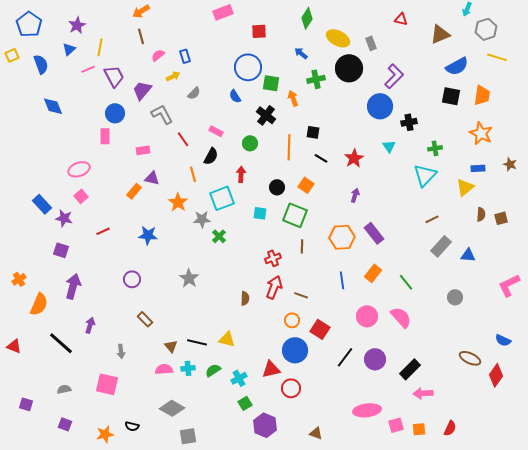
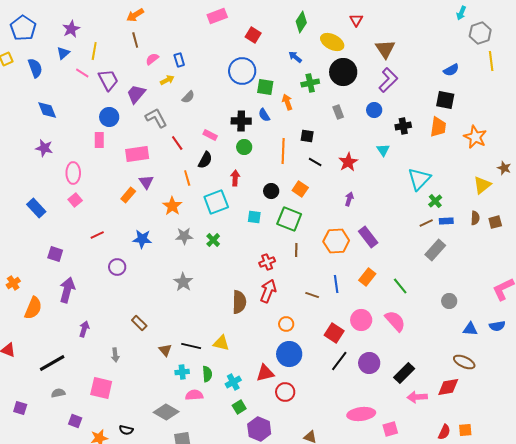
red triangle: (401, 19) -> (356, 20), moved, turned 48
red square: (259, 31) -> (253, 35), turned 35
brown triangle: (440, 34) -> (385, 49), moved, turned -40
gray rectangle: (371, 43) -> (338, 112), moved
yellow line: (497, 57) -> (491, 61), turned 66
blue semicircle: (457, 66) -> (451, 70), size x0.7
pink line: (88, 69) -> (82, 73), turned 56
orange trapezoid: (482, 95) -> (438, 127), moved
blue semicircle: (235, 96) -> (264, 115), moved
blue circle: (380, 106) -> (374, 110), size x0.6
black cross: (266, 115) -> (241, 121), moved, turned -36
green cross: (435, 148) -> (435, 201), moved, turned -32
pink rectangle: (143, 150) -> (137, 154), size x1.6
blue rectangle: (478, 168) -> (446, 221), moved
pink ellipse: (79, 169) -> (73, 173), turned -70
purple triangle: (152, 178) -> (146, 182), turned 42
yellow triangle: (465, 187) -> (482, 185), moved
purple star: (64, 218) -> (44, 148), moved
gray star: (202, 219) -> (184, 236), moved
blue triangle: (468, 255) -> (470, 329), moved
purple circle: (132, 279) -> (117, 267), moved
brown line: (301, 295) -> (312, 295), moved
brown semicircle: (245, 298) -> (239, 302), size x1.6
red square: (320, 329) -> (334, 333), moved
blue semicircle: (503, 340) -> (497, 326), moved, turned -35
black line: (61, 343) -> (52, 363), moved, turned -72
pink semicircle: (164, 369) -> (194, 395), moved
green semicircle: (213, 370) -> (207, 374), turned 119
red diamond: (496, 375) -> (448, 387), moved, turned 45
purple square: (65, 424) -> (75, 421), moved
orange square: (419, 429) -> (465, 430), moved

